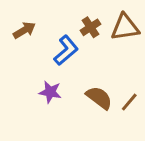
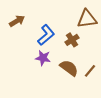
brown cross: (90, 27) -> (72, 40), moved
purple star: (50, 92) -> (43, 58), moved

